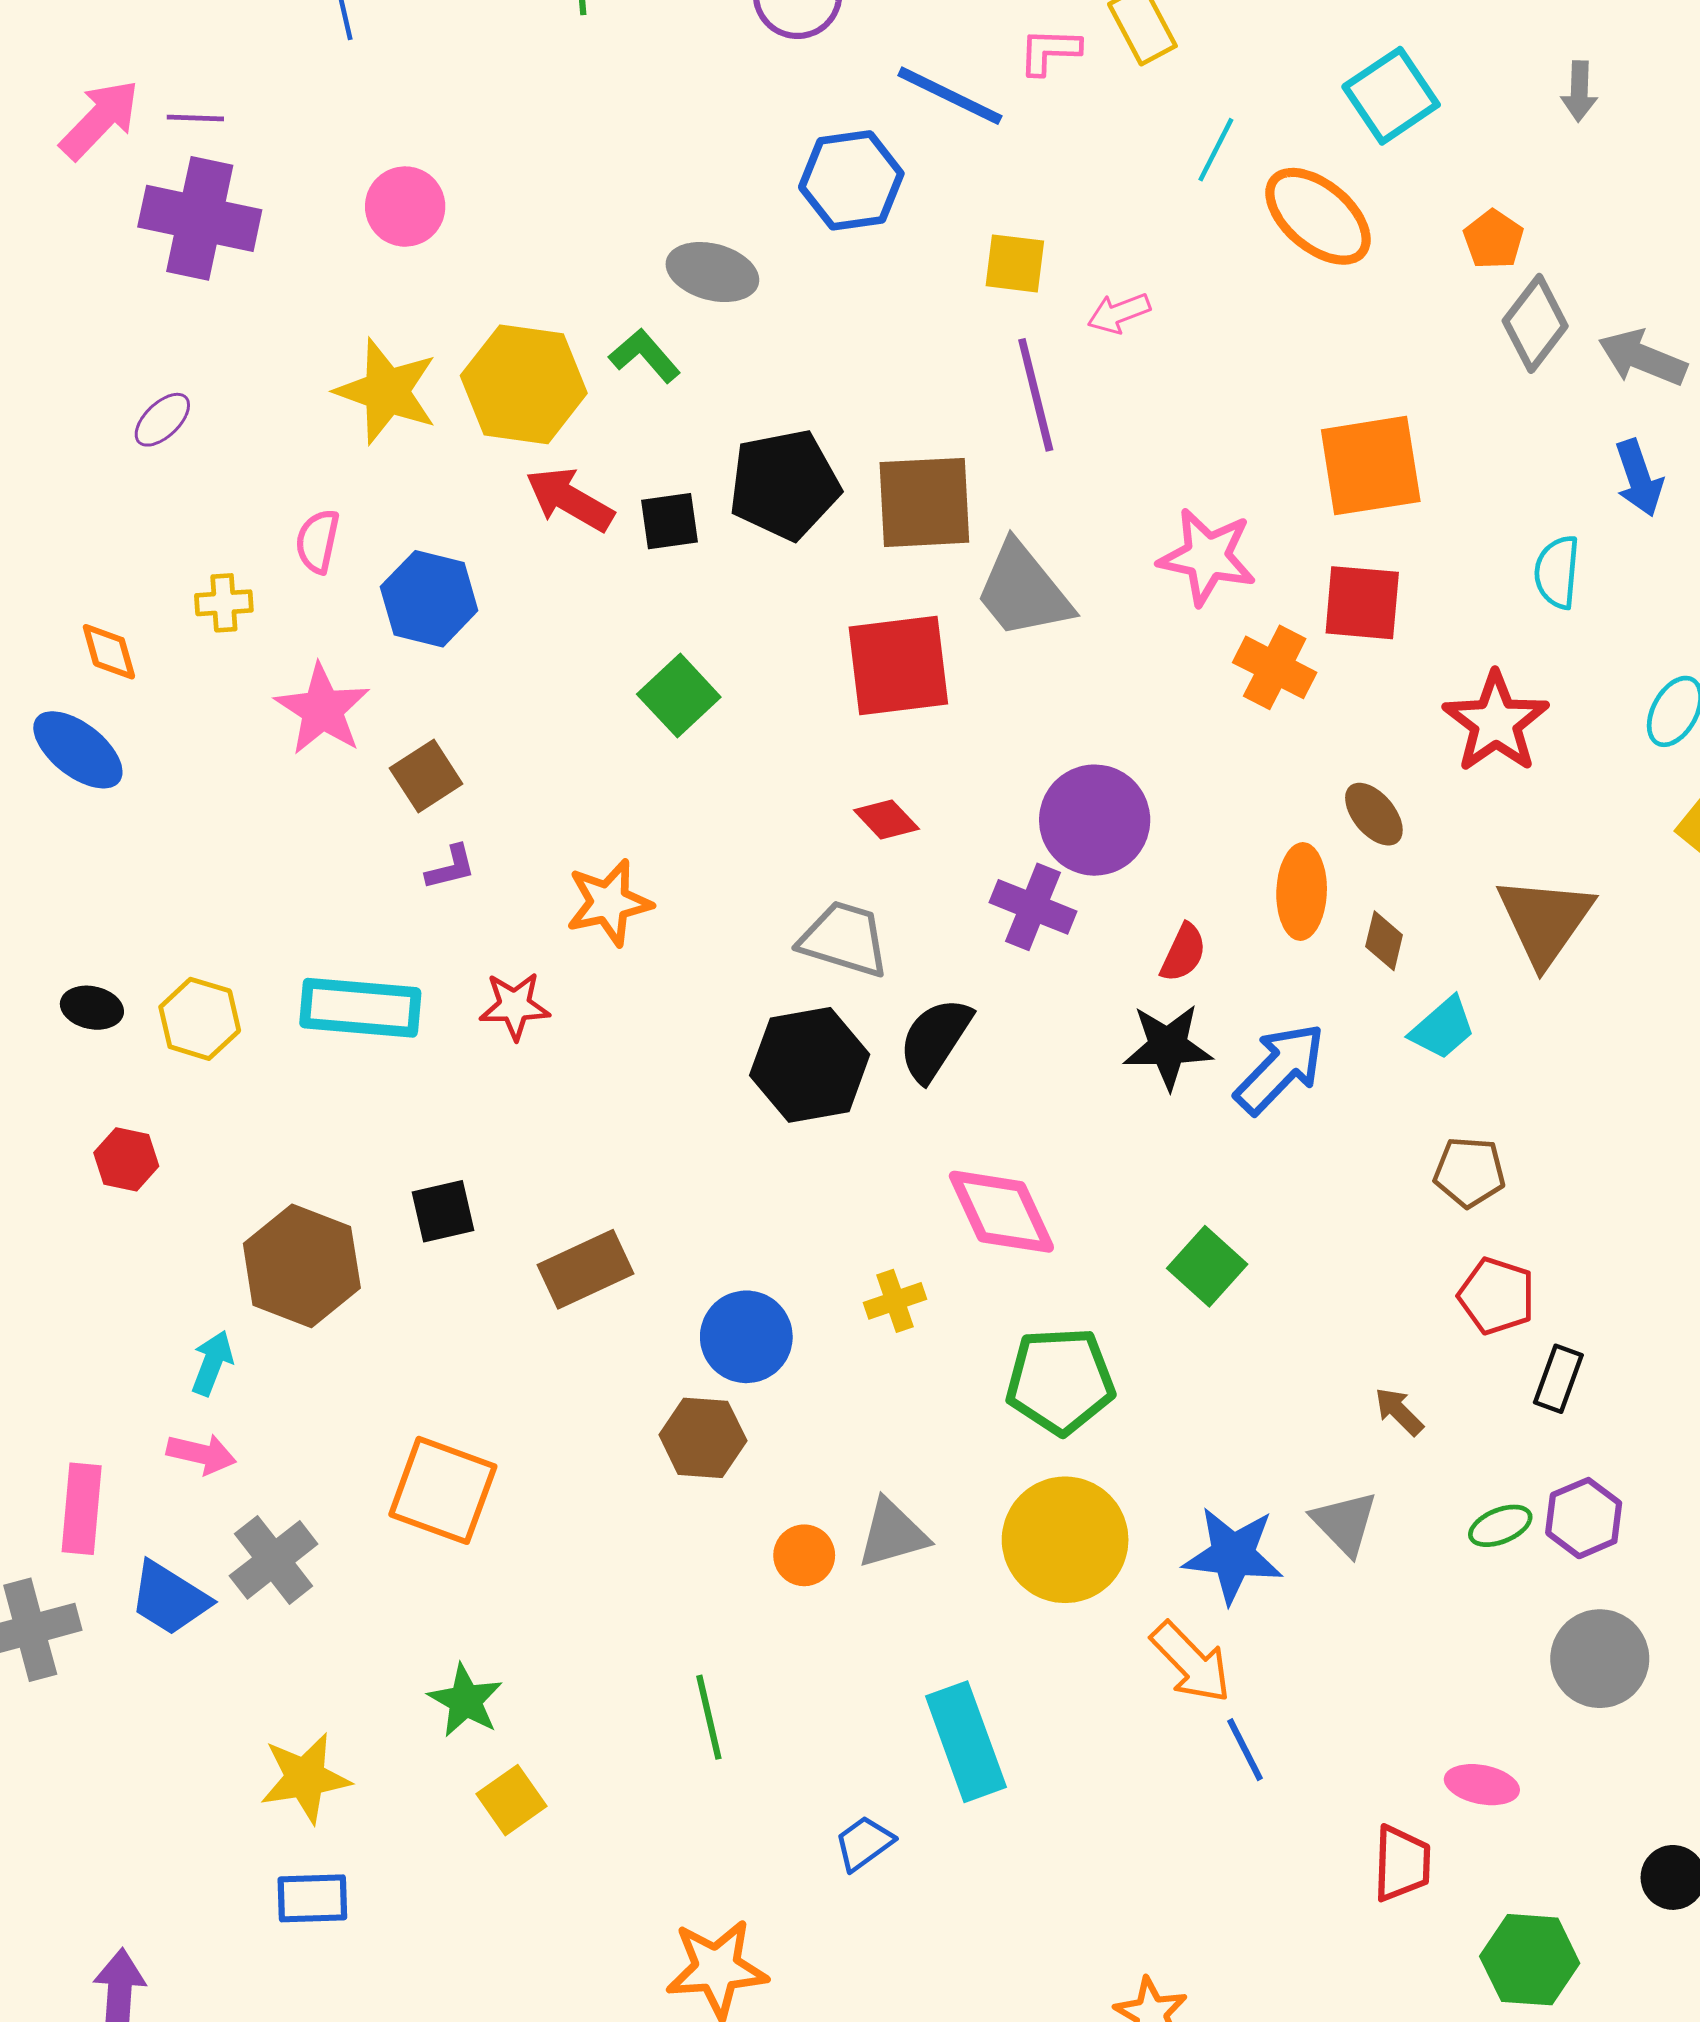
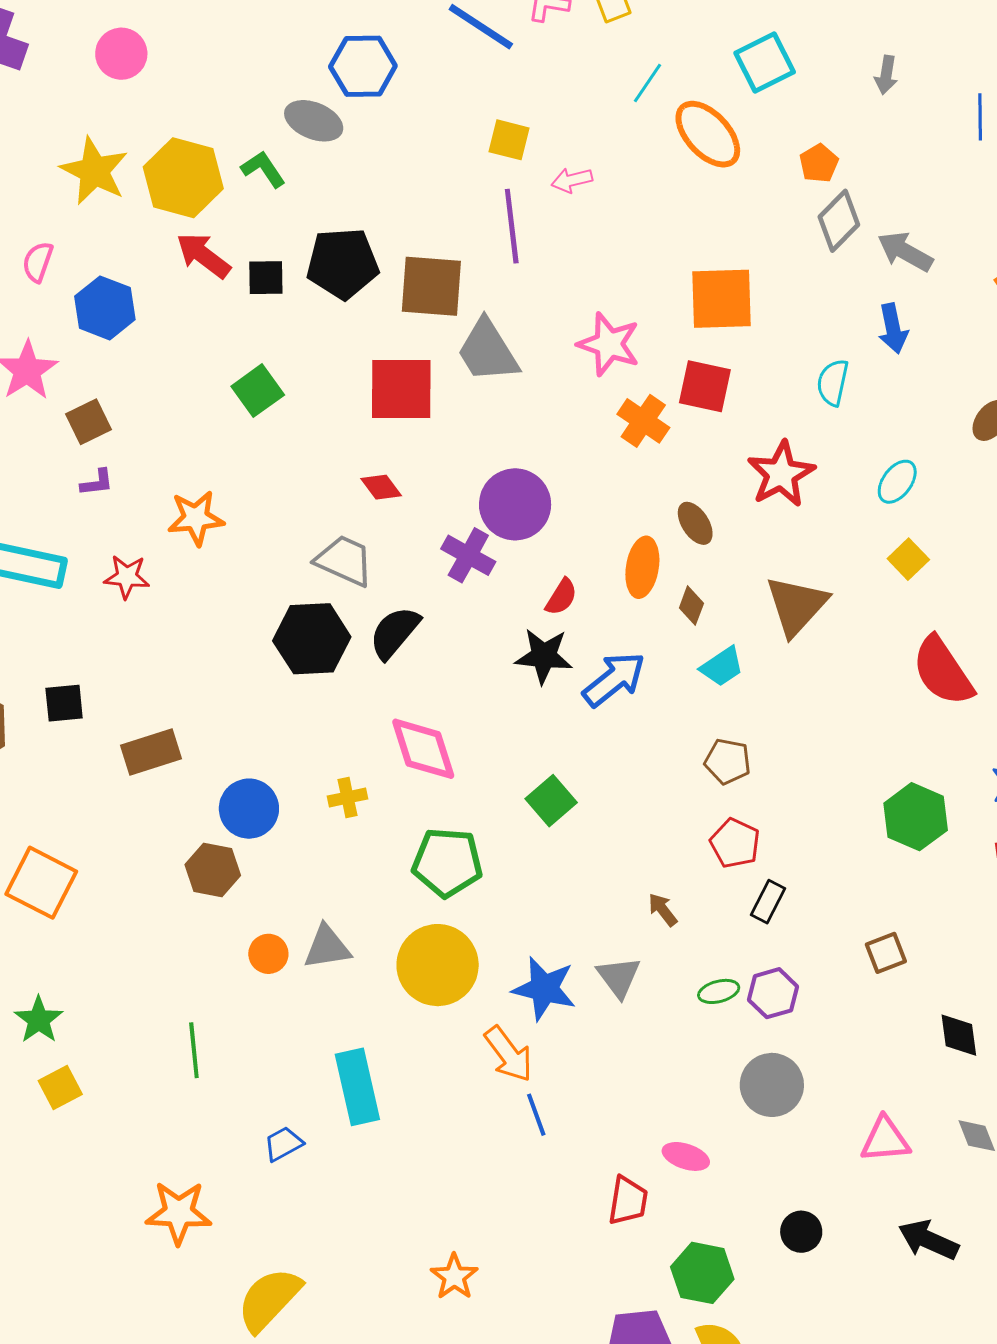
blue hexagon: (851, 180) -> (363, 66), moved

